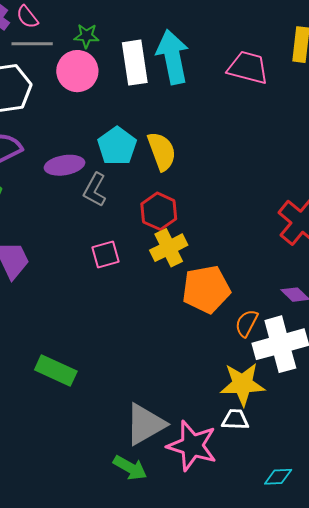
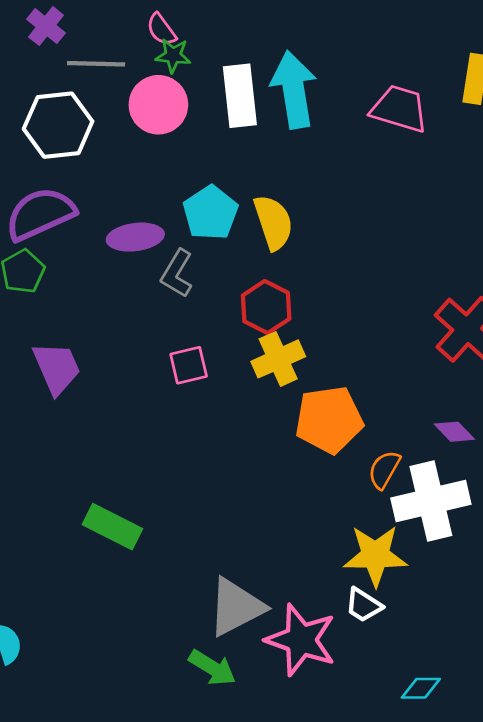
pink semicircle: (27, 17) -> (161, 29), moved
white trapezoid: (235, 420) -> (363, 605), turned -152

